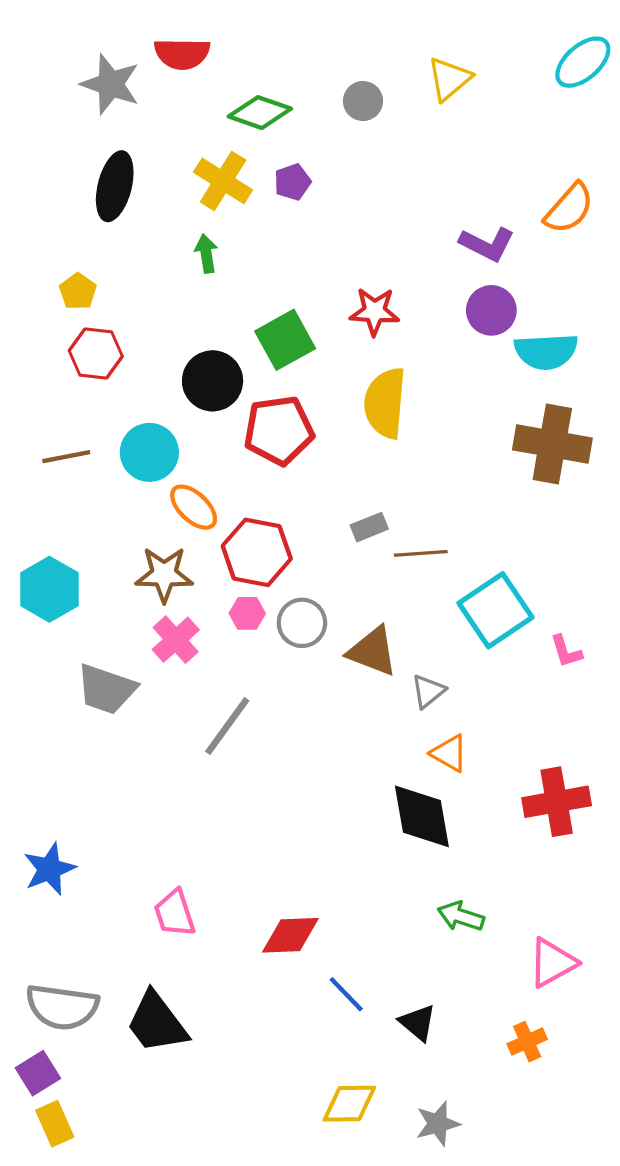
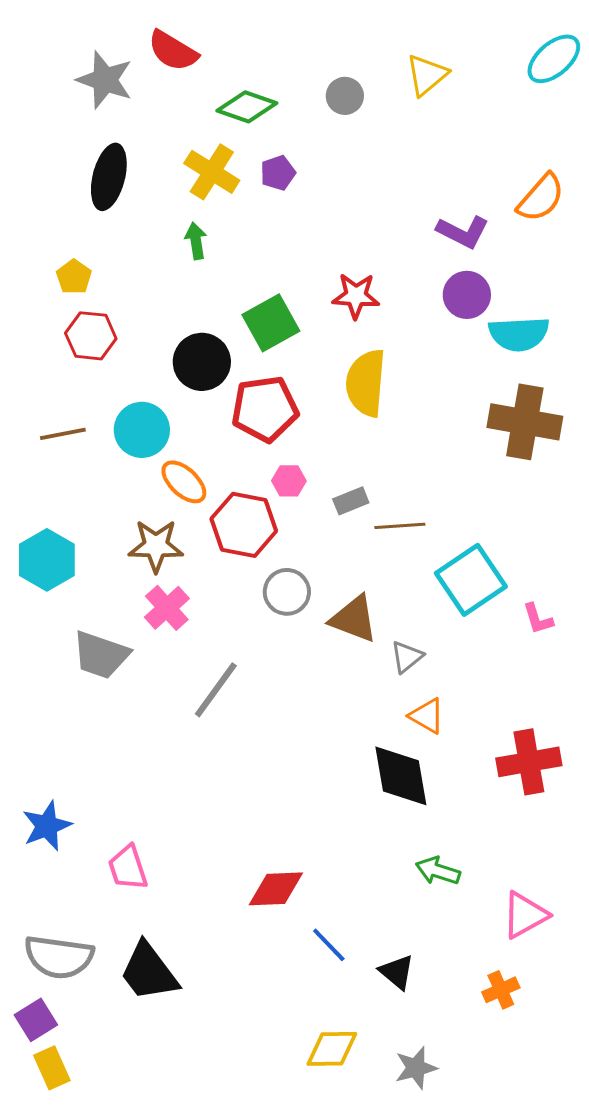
red semicircle: (182, 54) -> (173, 51), turned 30
pink hexagon: (247, 613) -> (289, 481), moved
pink trapezoid: (175, 913) -> (128, 868), moved

